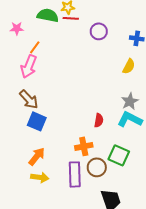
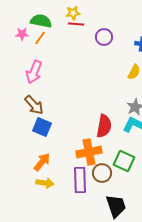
green semicircle: (48, 15) -> (41, 21), moved
orange line: (35, 47) -> (40, 38), moved
red semicircle: (99, 120) -> (104, 126), size x1.6
orange cross: (84, 146) -> (89, 152), size x1.4

